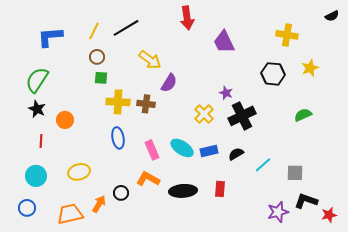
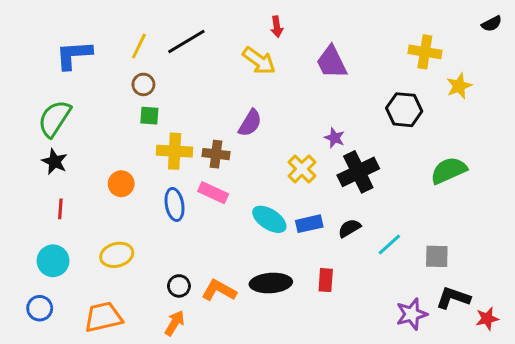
red arrow: (187, 18) -> (277, 27), size x0.6
yellow arrow: (150, 60) -> (259, 61), moved
yellow star: (310, 68) -> (459, 86), moved
green semicircle: (303, 115) -> (449, 170), size x1.4
orange circle: (65, 120) -> (121, 184), moved
pink rectangle: (152, 150) -> (213, 193), moved, turned -42
orange L-shape: (148, 179) -> (219, 290), moved
orange arrow: (99, 204) -> (175, 323), moved

